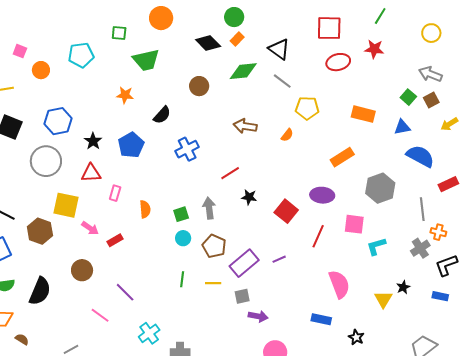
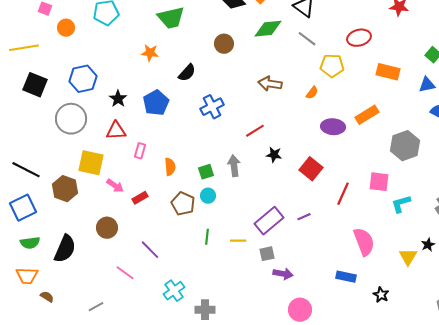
red ellipse: (338, 62) -> (359, 38), moved
purple ellipse: (322, 195) -> (333, 127), moved
brown pentagon: (214, 246) -> (183, 204), moved

